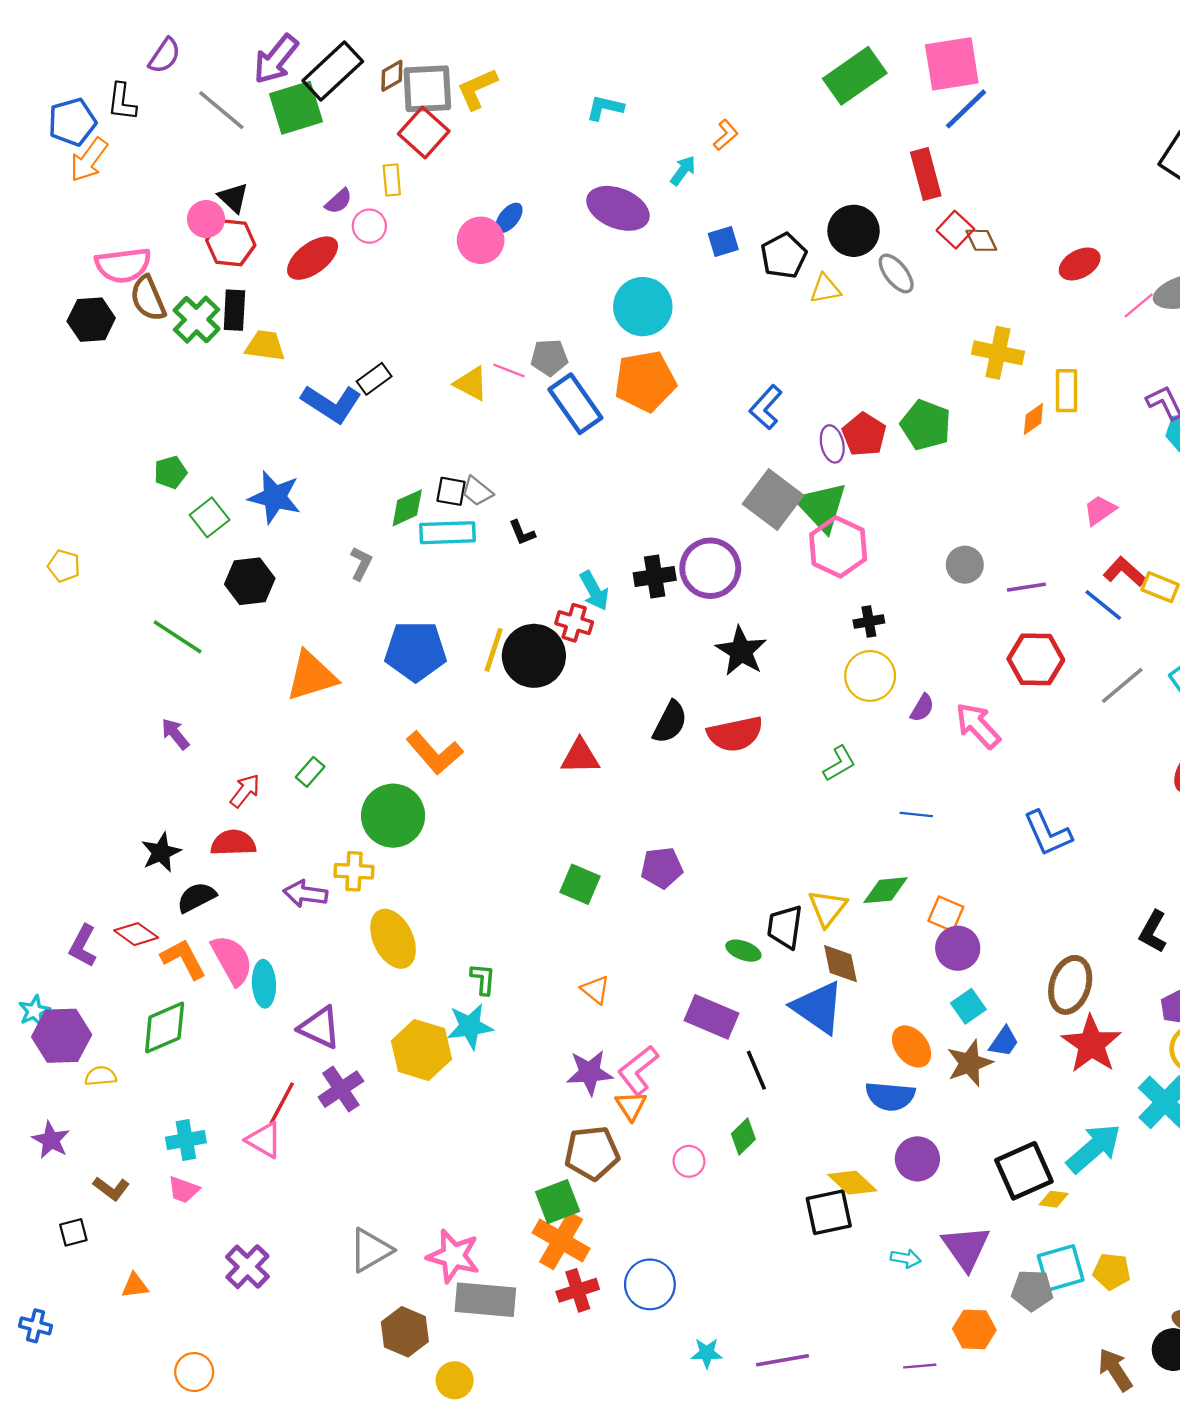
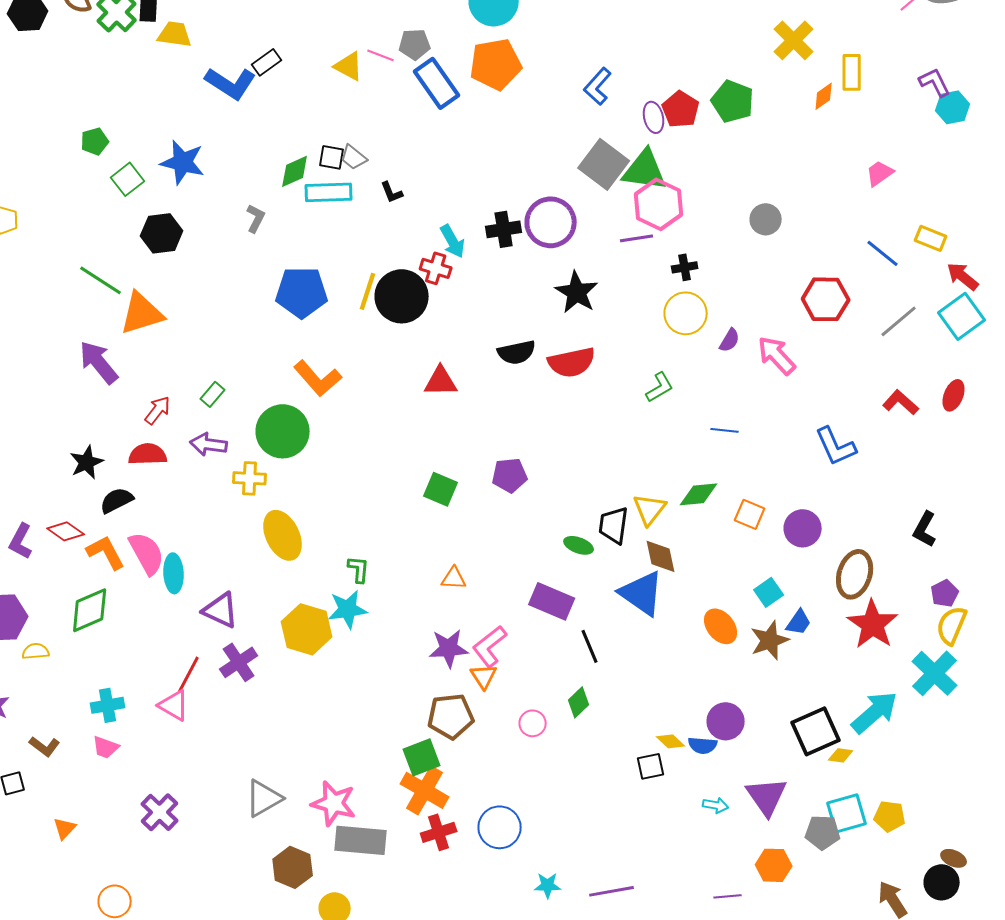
yellow cross: (998, 353) -> (794, 40), turned 33
green triangle: (822, 507) -> (645, 170), turned -39
red L-shape: (1125, 572) -> (901, 402), moved
purple line: (1026, 587) -> (637, 238), moved
orange triangle: (311, 676) -> (142, 313), moved
black semicircle: (670, 722) -> (517, 352), turned 51
purple arrow: (175, 734) -> (99, 362), size x1.6
purple arrow: (305, 894) -> (209, 444), moved
purple circle: (958, 948) -> (803, 528), moved
orange triangle: (595, 990) -> (454, 578), turned -36
blue semicircle: (890, 1096) -> (703, 745), moved, size x0.7
yellow diamond: (852, 1183) -> (671, 741), size x0.7
black square: (829, 1212) -> (651, 766), size x0.7
orange triangle: (135, 1286) -> (65, 828), turned -40

